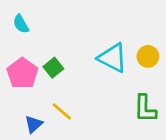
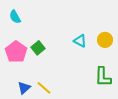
cyan triangle: (113, 58) -> (80, 41), size x0.6
yellow line: (62, 111) -> (44, 88), moved

